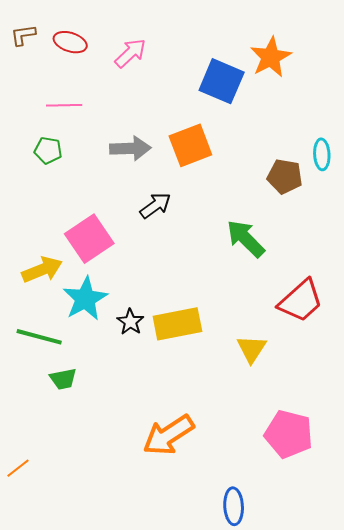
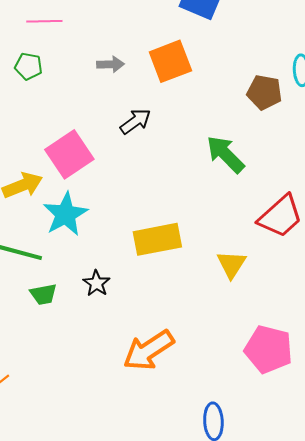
gray arrow: (130, 148) -> (110, 64), size x0.7
black star: (130, 322) -> (96, 283), moved

